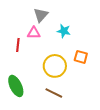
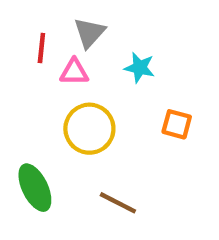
red line: (18, 45) -> (41, 48), moved
yellow circle: (55, 66) -> (89, 129), moved

